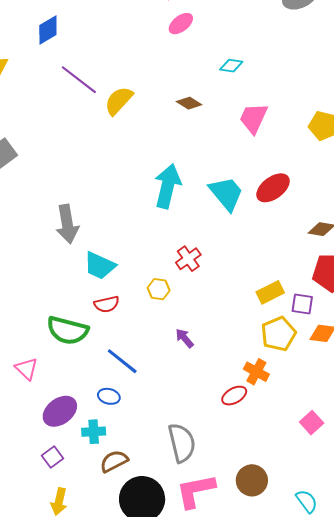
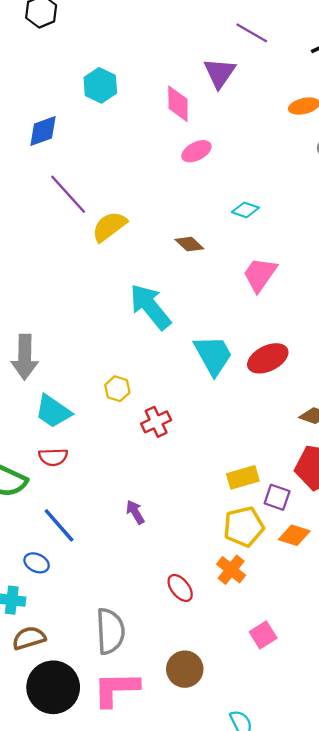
cyan arrow: (168, 186) -> (150, 307), moved, turned -63
yellow hexagon: (159, 289) -> (117, 389), moved
orange cross: (256, 372) -> (231, 570), moved
red ellipse: (234, 396) -> (180, 588), turned 70
brown circle: (252, 480) -> (185, 669), moved

